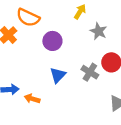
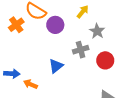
purple circle: (52, 41) -> (55, 25), moved
gray cross: (90, 72) -> (81, 50), moved, turned 35

